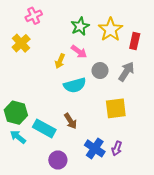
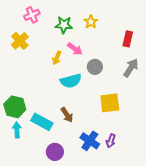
green star: (80, 26) -> (64, 25), moved, turned 30
yellow star: (111, 29) -> (91, 22), moved, size x0.6
gray arrow: (126, 72) -> (131, 68), moved
cyan arrow: (18, 137) -> (17, 130), turned 49

